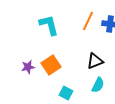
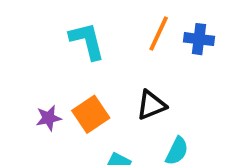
black triangle: (95, 61) -> (151, 105), moved

